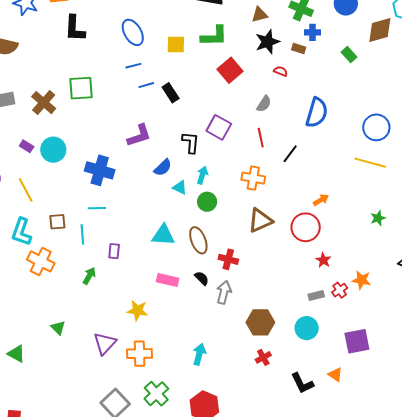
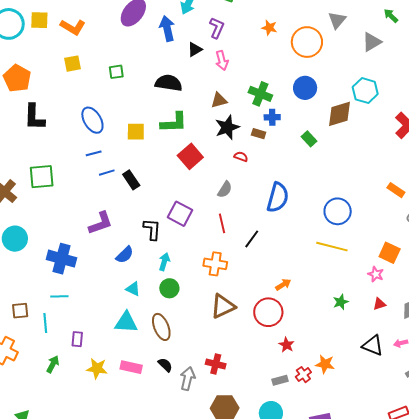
cyan triangle: (180, 187) -> (133, 289), moved
red cross: (228, 259) -> (216, 364), moved
yellow star: (138, 310) -> (97, 368), moved

